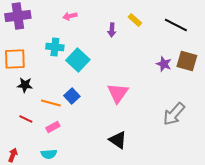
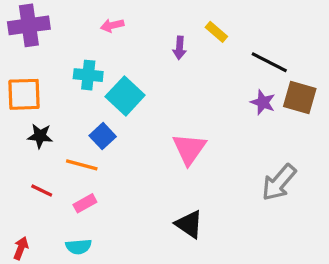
black line: (176, 25) -> (269, 62), moved
blue square: (72, 96) -> (103, 136), moved

